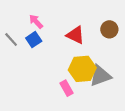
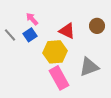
yellow hexagon: (82, 69) -> (55, 52), moved
pink rectangle: (66, 88) -> (59, 78), size x1.6

